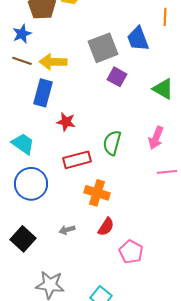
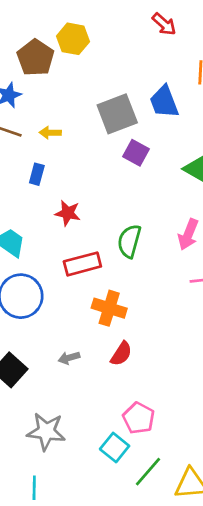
yellow arrow: (53, 62) -> (50, 133), size x0.6
blue rectangle: (43, 93) -> (37, 174), size x0.6
pink pentagon: (131, 252) -> (139, 418), moved

